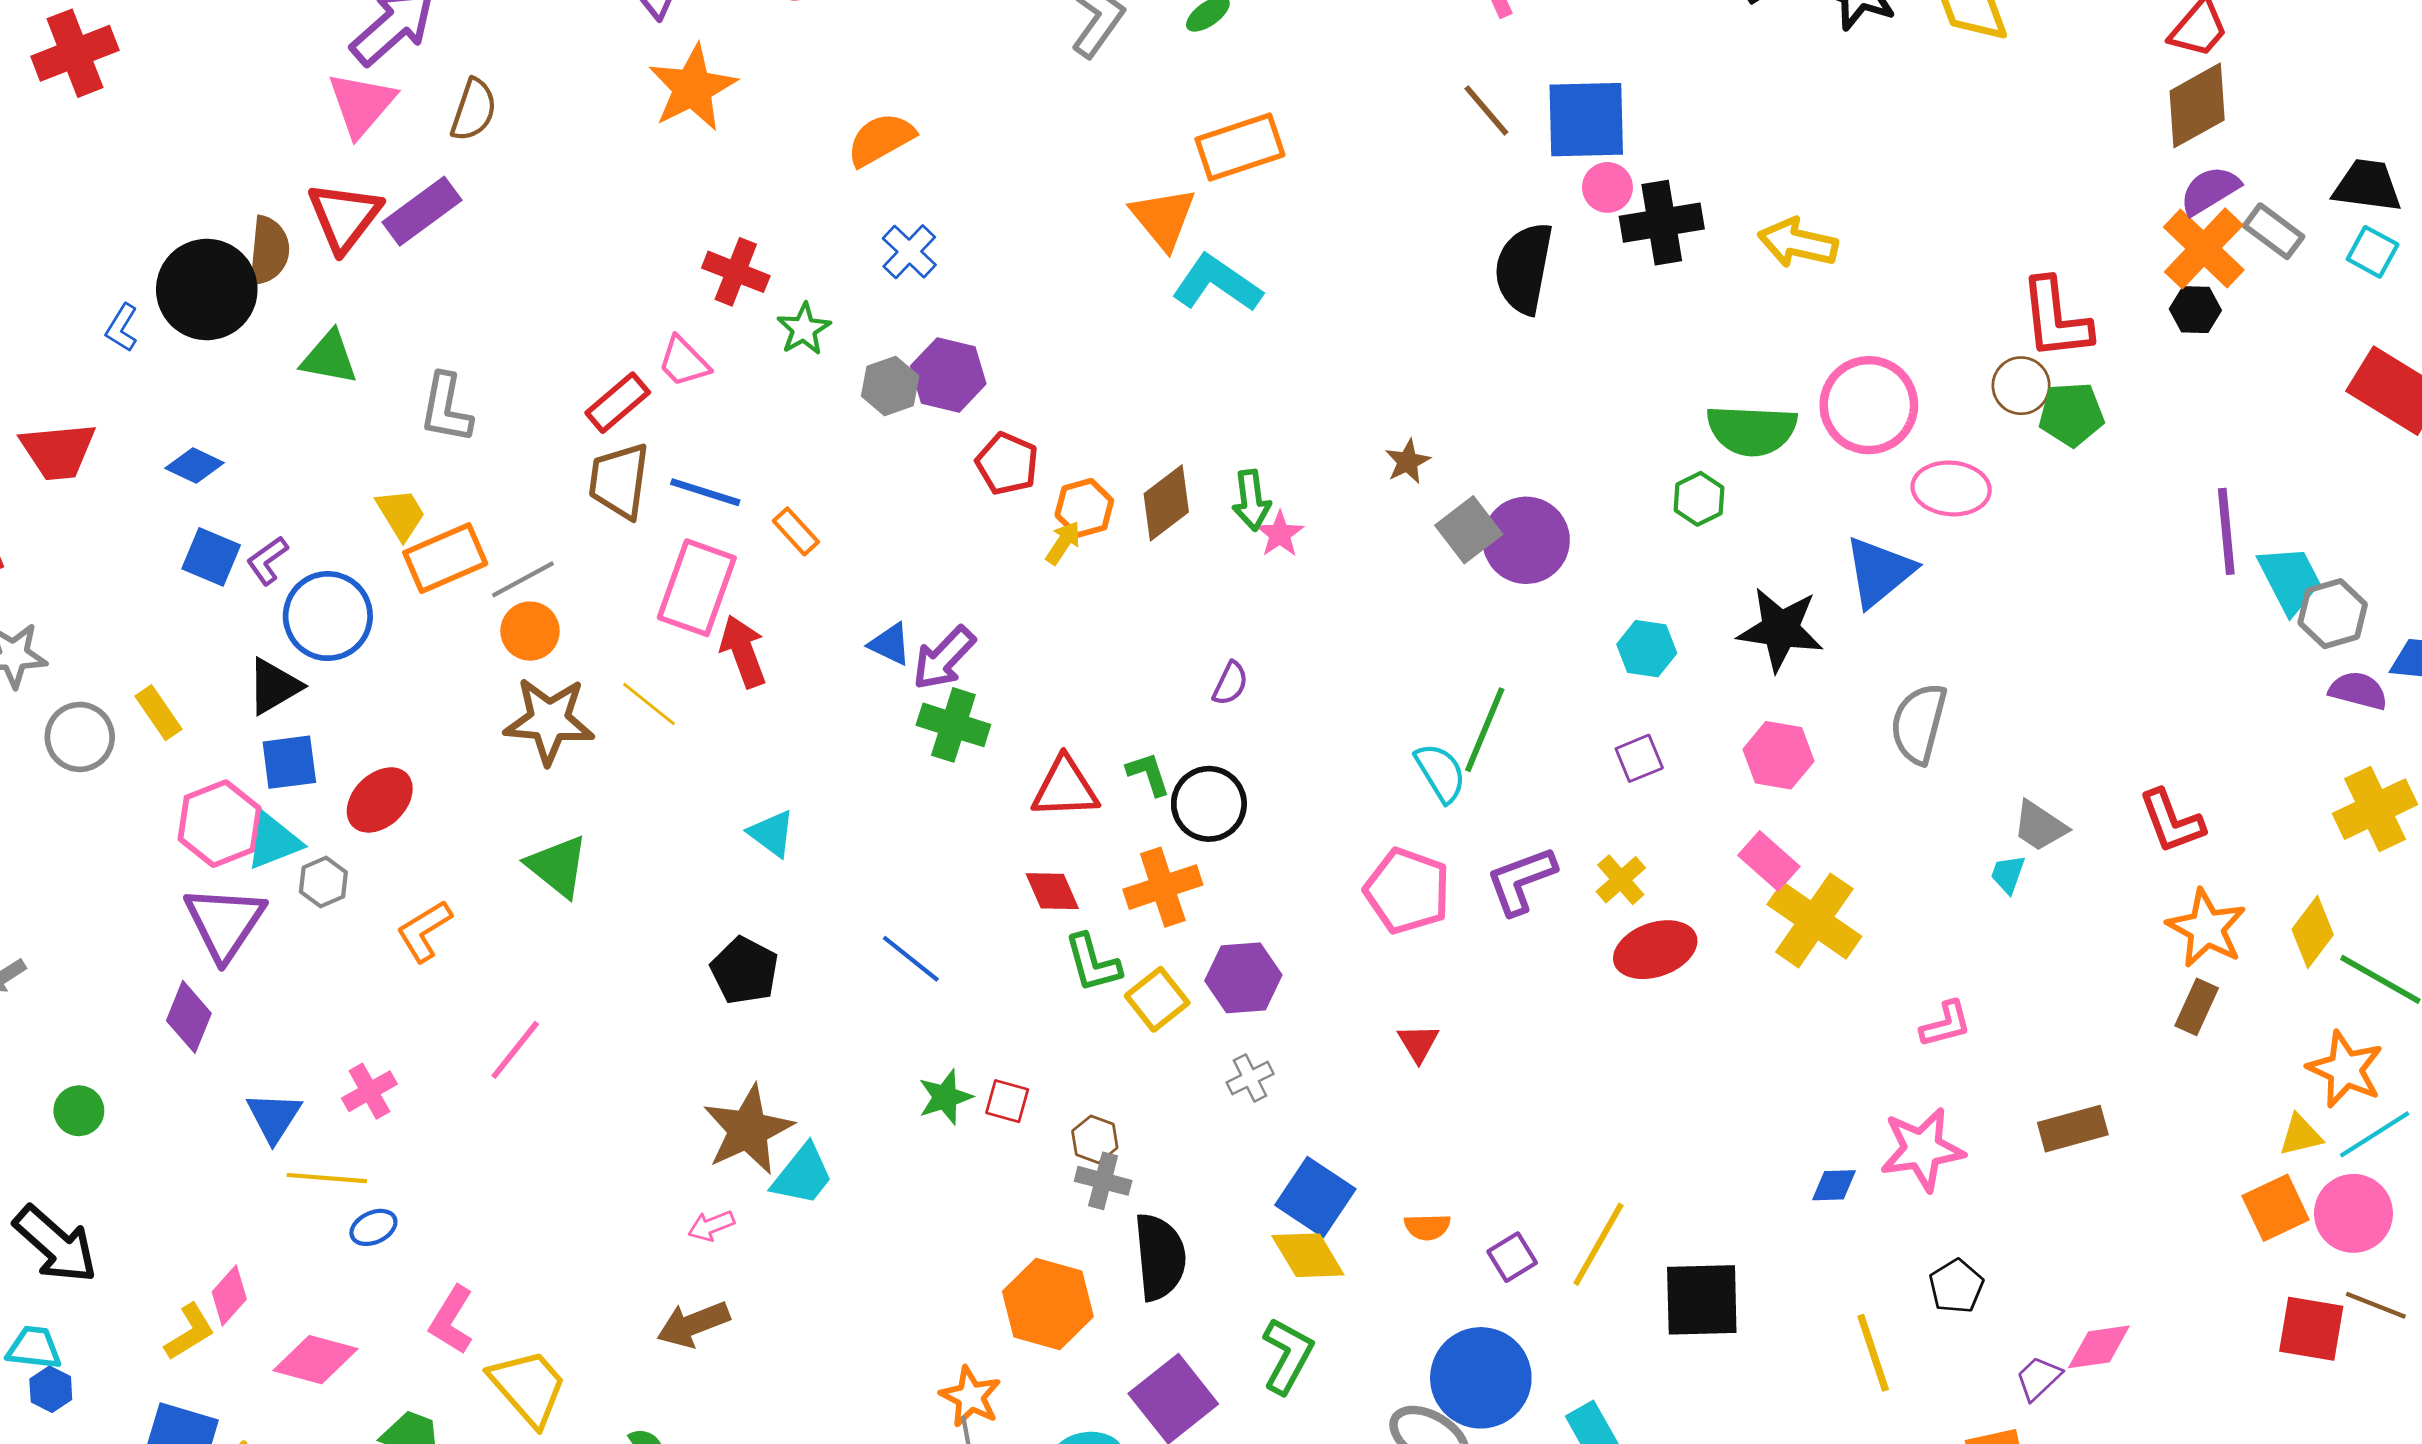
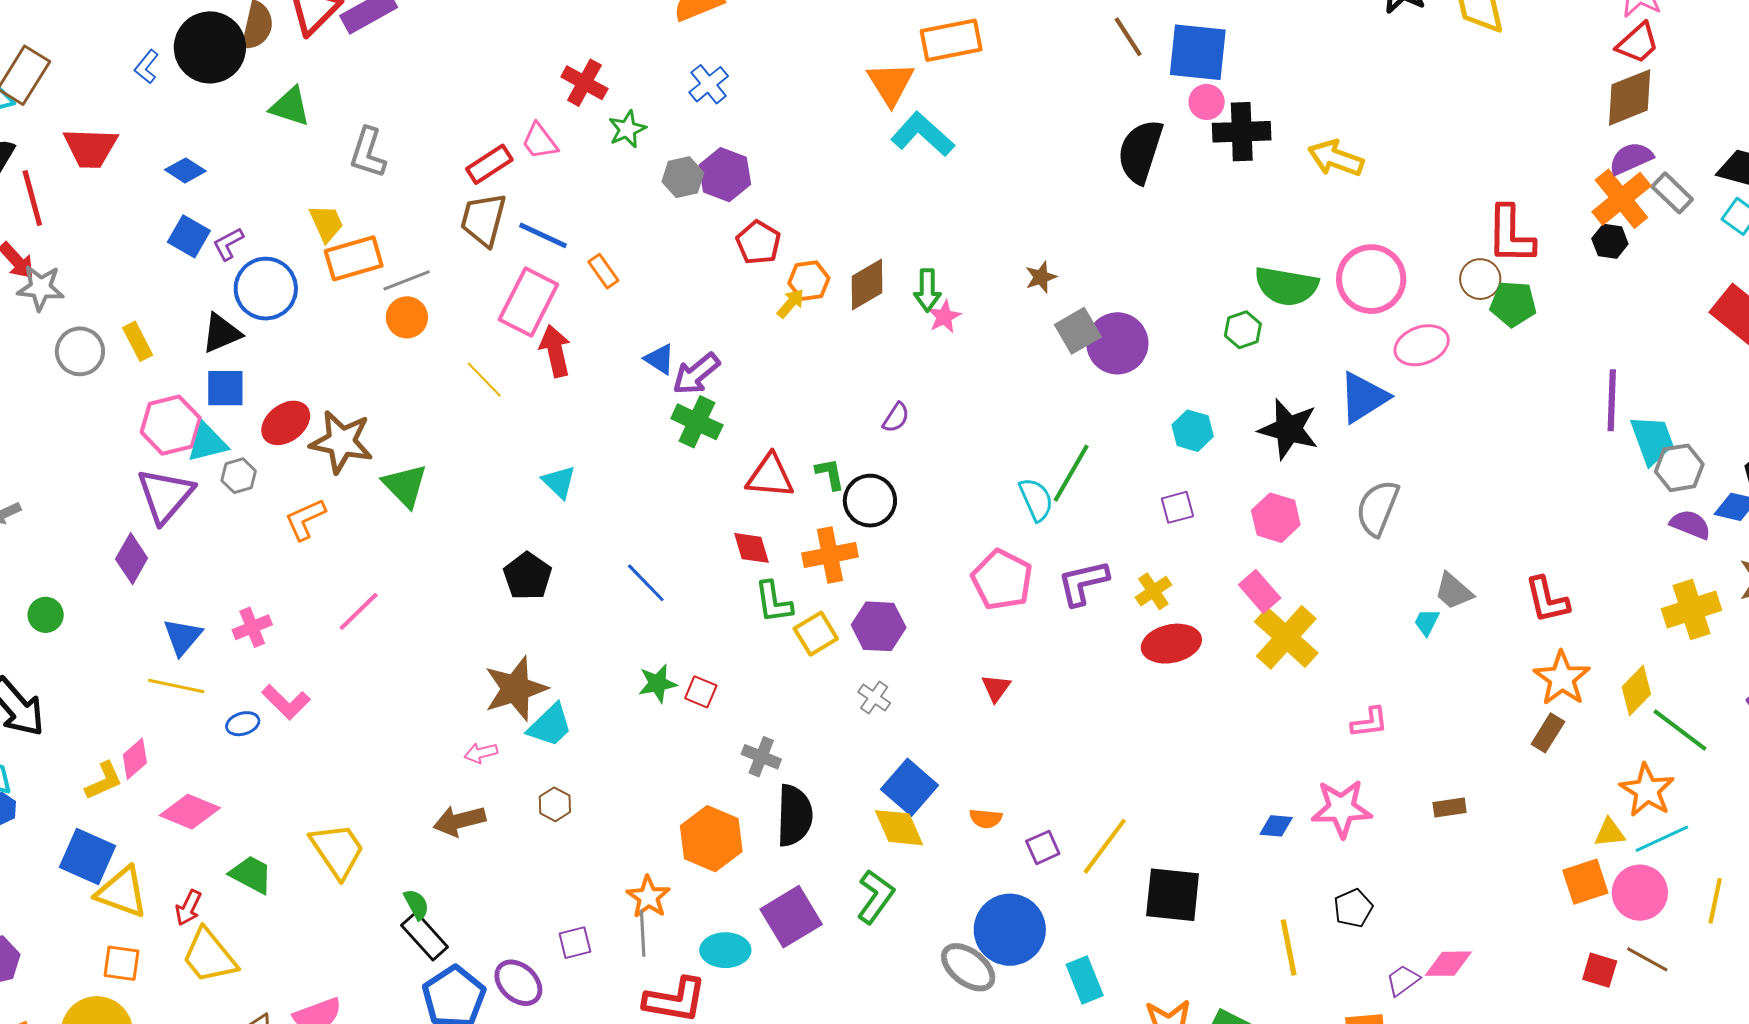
pink ellipse: (1951, 488) -> (1422, 345), turned -32
brown star: (549, 721) -> (341, 442), moved
gray cross: (1250, 1078) -> (874, 698), turned -36
brown rectangle: (2073, 1129) -> (1450, 808), size x0.7
brown hexagon: (1095, 1139) -> (555, 804), moved
yellow line: (327, 1178) -> (176, 686), moved
pink L-shape: (452, 1320) -> (286, 702), moved, turned -84
red square: (2311, 1329) -> (1600, 970), size x0.7

